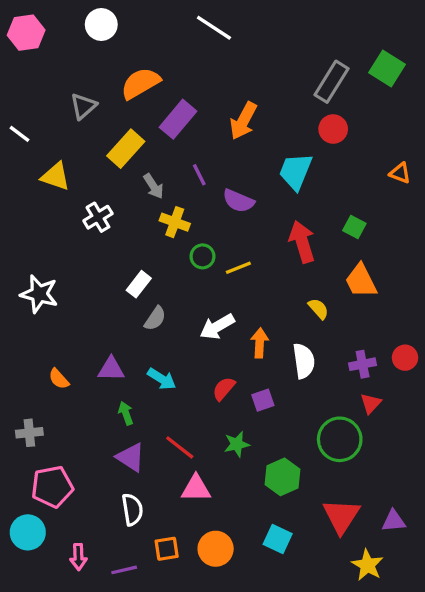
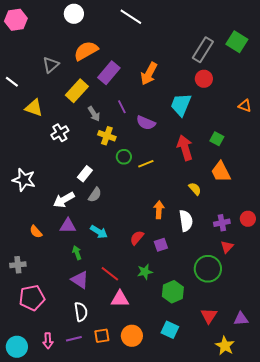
white circle: (101, 24) -> (74, 14), moved
white arrow: (217, 327) -> (64, 200), moved
red triangle: (341, 516) -> (209, 316), size x0.7
cyan circle: (28, 532) -> (17, 347), moved
purple line: (124, 570) -> (74, 339), moved

